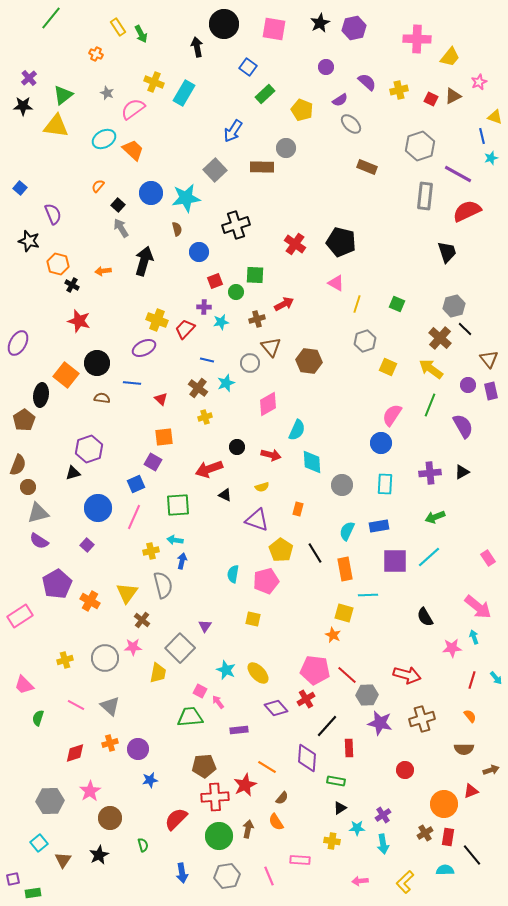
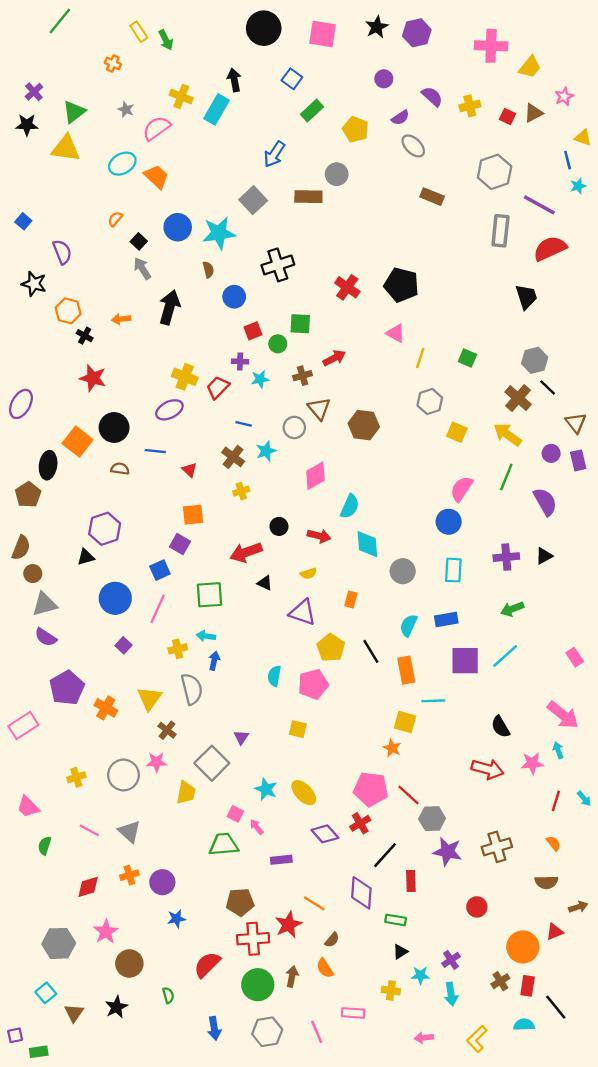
black arrow: (197, 47) -> (234, 80), moved
purple square: (87, 545) -> (123, 645), moved
red arrow: (407, 675) -> (487, 769), moved

